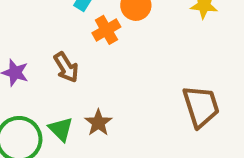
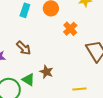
orange cross: (106, 30) -> (70, 29), moved

